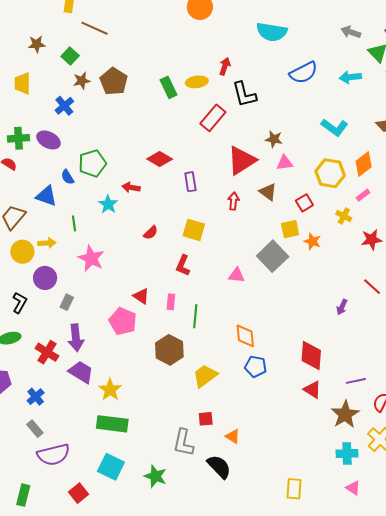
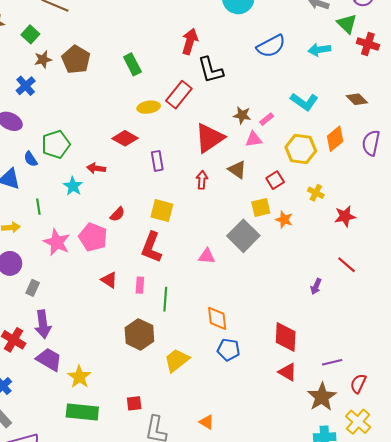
red arrow: (225, 66) -> (190, 41), size x1.4
yellow ellipse: (197, 82) -> (149, 107), moved
pink rectangle: (363, 195) -> (267, 119), moved
red L-shape: (183, 265) -> (151, 247), size x1.4
pink pentagon: (123, 321) -> (93, 237), moved
red square: (206, 419) -> (134, 403), moved

